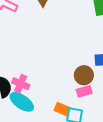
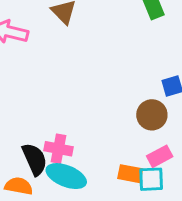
pink rectangle: (84, 91) -> (160, 156), moved

